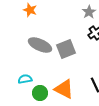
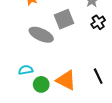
gray square: (66, 49) -> (64, 19), moved

